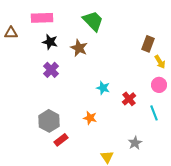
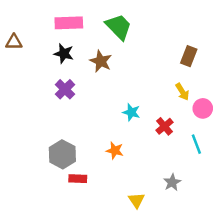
pink rectangle: (42, 18) -> (69, 23), moved
yellow arrow: (160, 62) -> (182, 92), moved
red rectangle: (61, 140) -> (78, 179), turned 40

